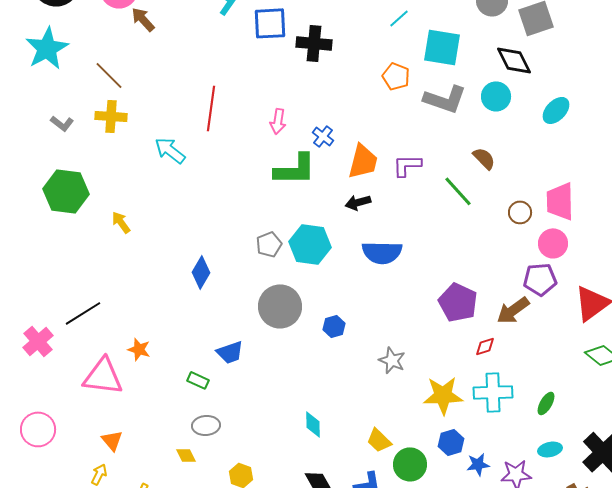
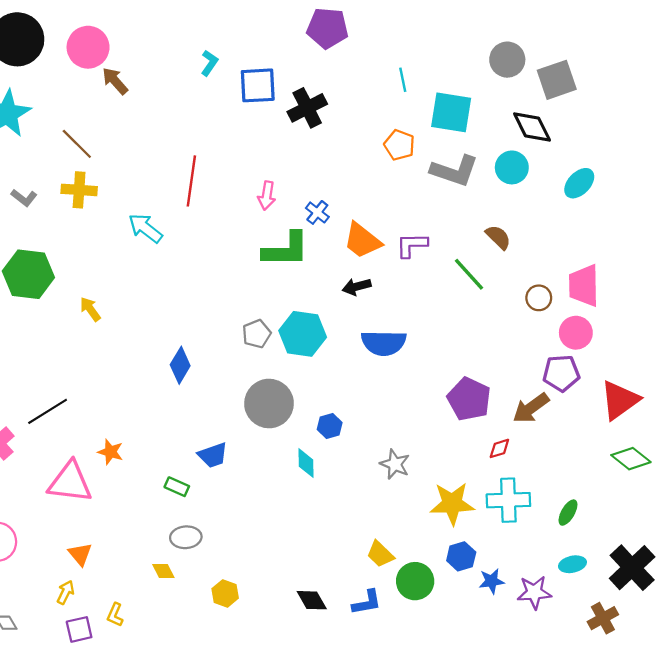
cyan line: (399, 18) -> (403, 80), turned -60
black cross: (314, 43) -> (307, 108), turned -32
orange trapezoid: (363, 161) -> (362, 241), turned 114
cyan diamond: (313, 424) -> (306, 463), moved

